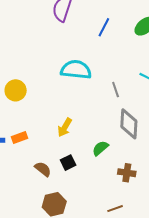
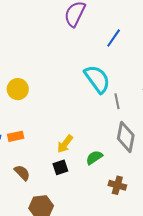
cyan semicircle: (76, 70) -> (97, 79), moved, turned 40
yellow arrow: (65, 127) -> (65, 144), moved
brown semicircle: (43, 169) -> (22, 173), moved

